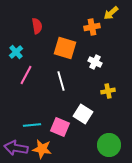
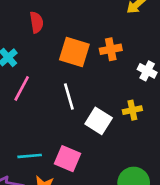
orange cross: (92, 27) -> (111, 49), moved
white cross: (95, 62) -> (147, 71), moved
white square: (83, 114) -> (99, 121), moved

